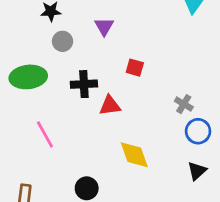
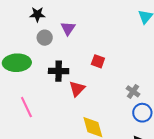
purple triangle: (104, 27) -> (68, 28), moved
red triangle: (110, 106) -> (77, 89), turned -42

